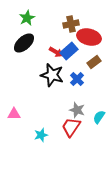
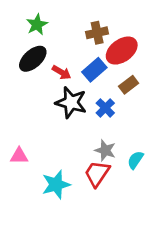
red ellipse: (89, 37) -> (122, 51), turned -50
red arrow: (56, 52) -> (62, 72), moved
cyan star: (41, 135) -> (56, 185), size x1.5

